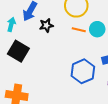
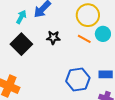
black star: (46, 25) -> (53, 38), moved
cyan circle: (97, 29) -> (103, 34), moved

